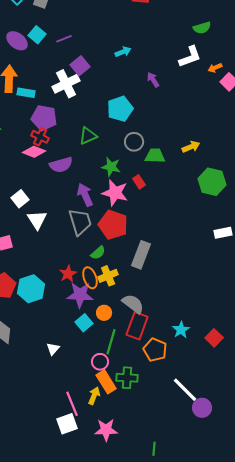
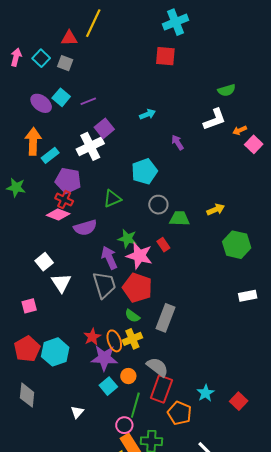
cyan rectangle: (26, 93) -> (50, 155), turned -48
green star: (111, 167) -> (127, 239), moved
green semicircle: (98, 253) -> (132, 316), moved, turned 77

